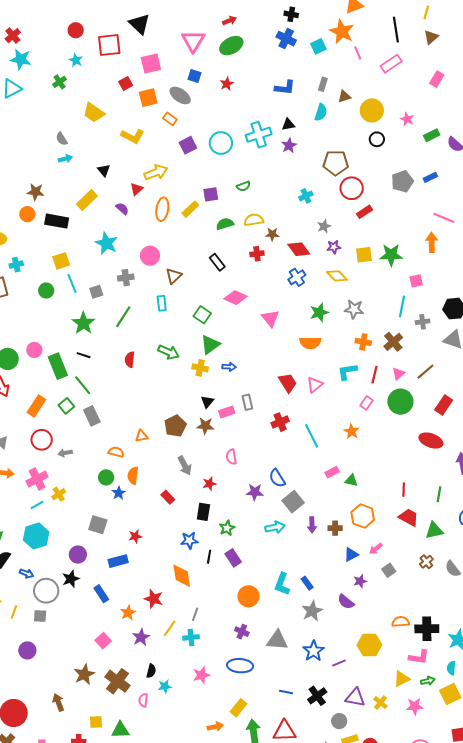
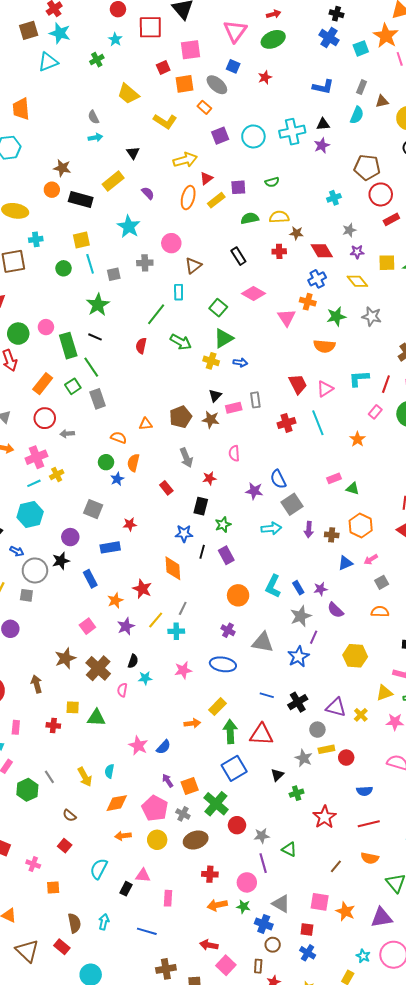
red triangle: (137, 189) -> (206, 178), moved
green line: (123, 317) -> (156, 314), moved
orange cross: (363, 342) -> (308, 302), moved
cyan line: (312, 436) -> (318, 423), moved
purple star: (360, 581) -> (320, 589), moved
orange semicircle: (401, 622) -> (380, 612), moved
purple line: (339, 663) -> (314, 637), moved, turned -48

